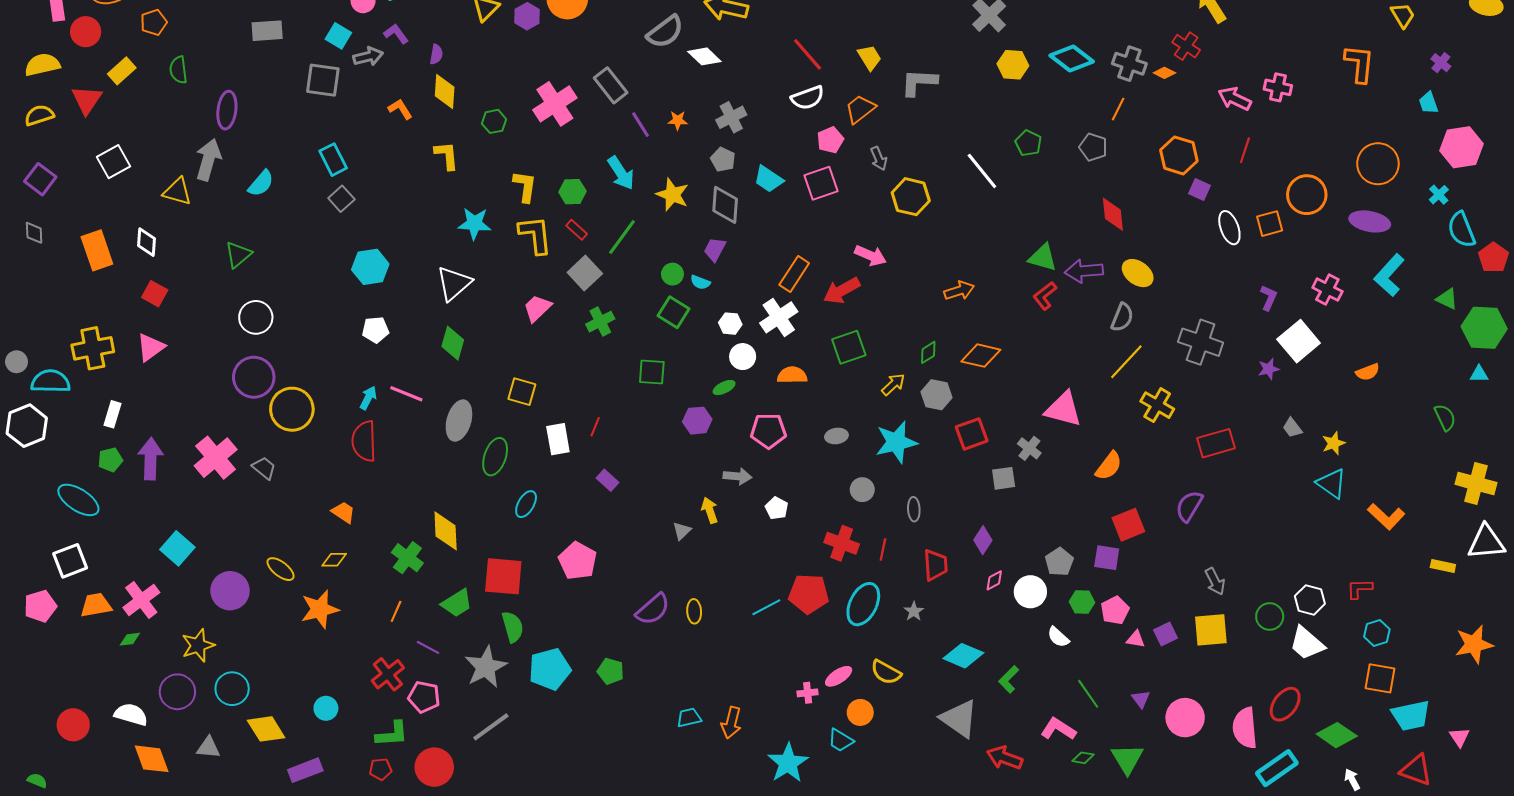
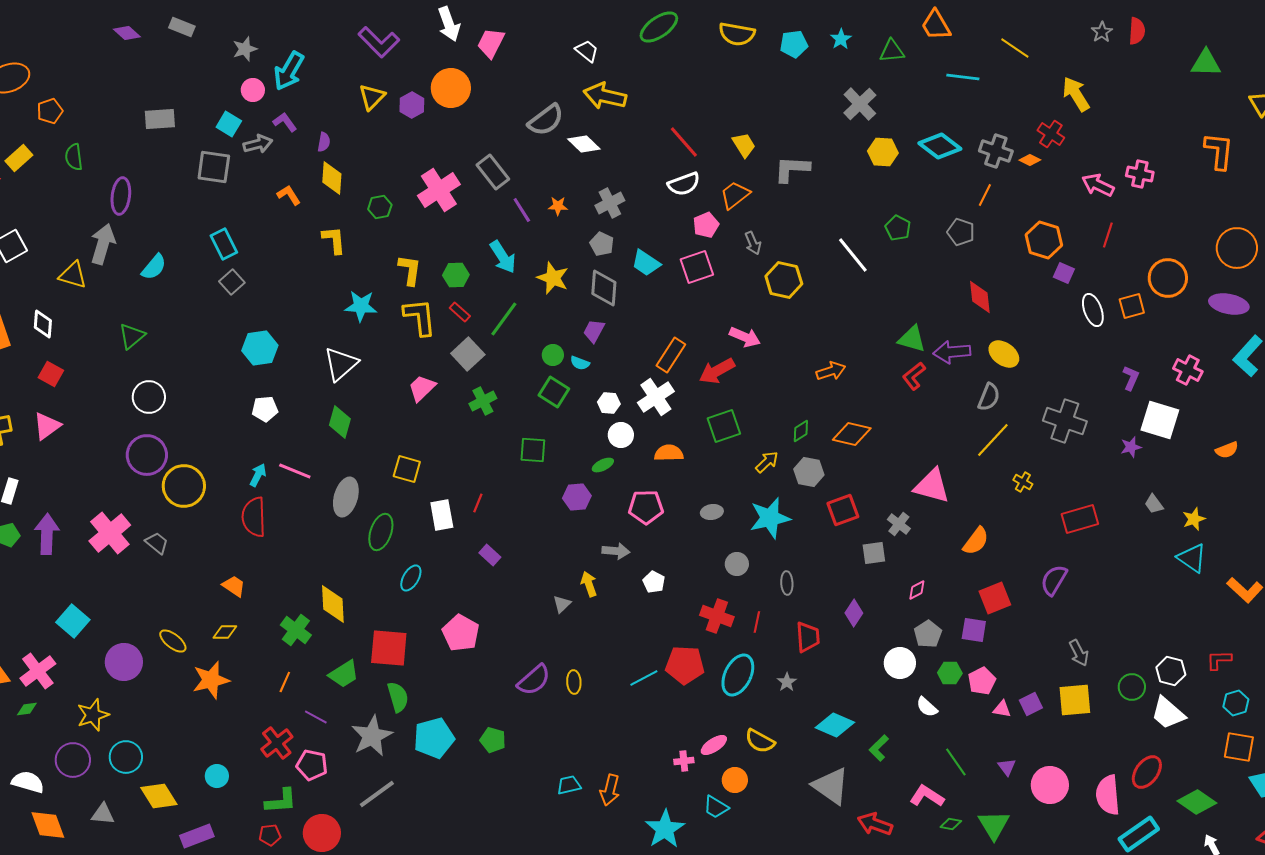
white square: (1299, 341) -> (1160, 420), turned -33
yellow cross: (1157, 405) -> (1023, 482), size x0.6
pink diamond: (994, 580) -> (917, 590), moved

